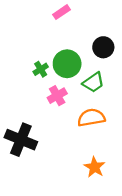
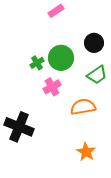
green trapezoid: (93, 82) -> (97, 75), moved

